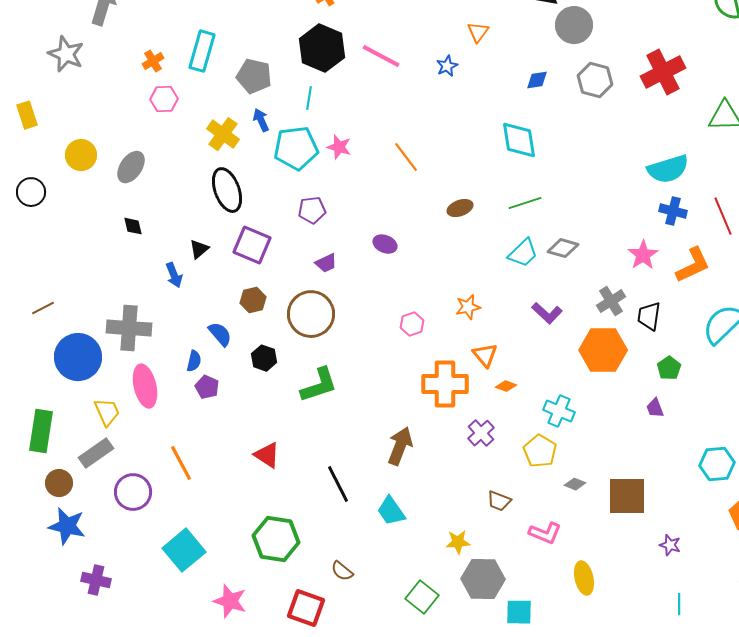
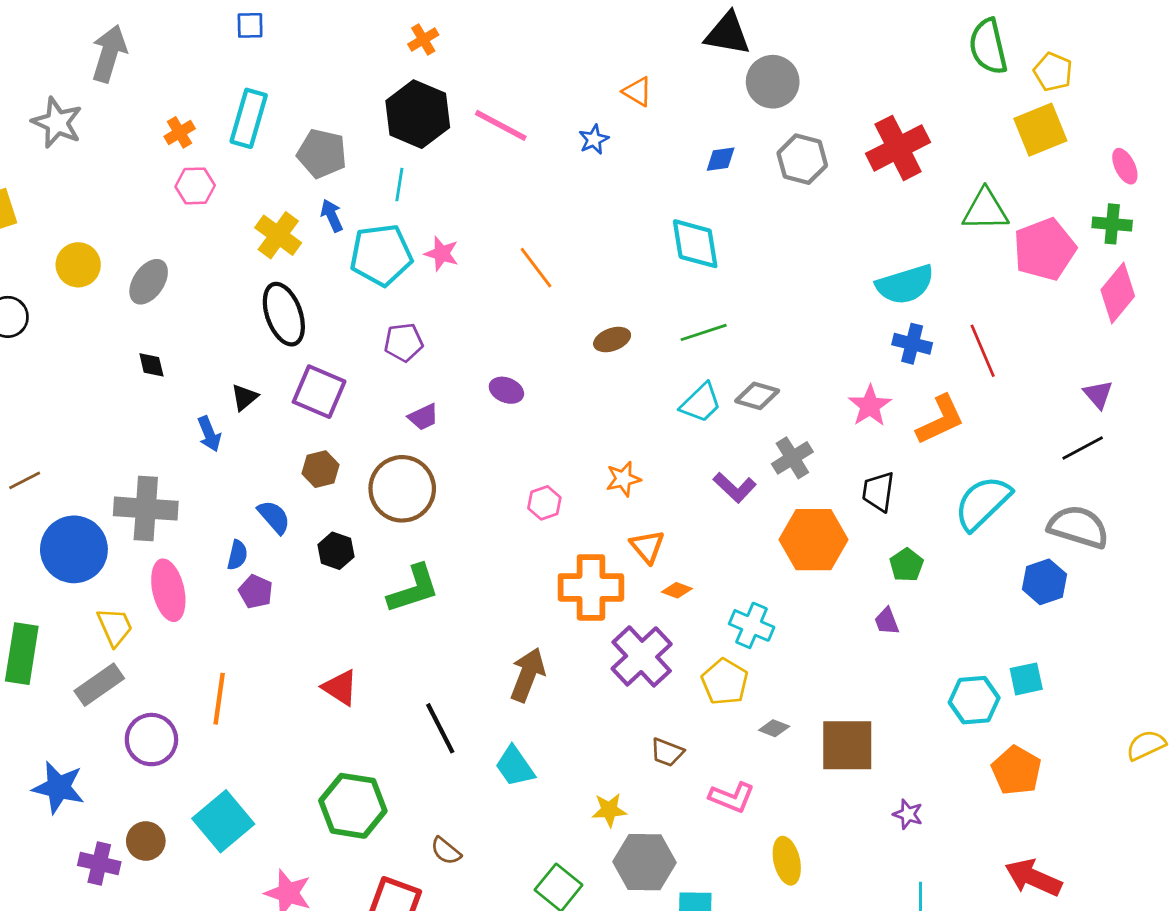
orange triangle: (478, 32) -> (637, 92), turned -35
gray cross: (611, 301) -> (792, 458), moved
purple cross: (481, 433) -> (642, 656), size x1.6
orange line: (181, 463) -> (219, 699), turned 36
brown circle: (59, 483) -> (146, 841), moved

